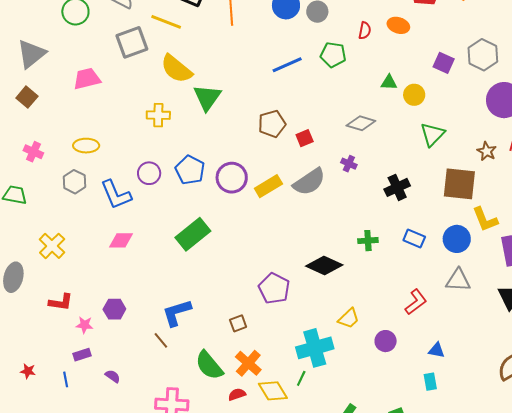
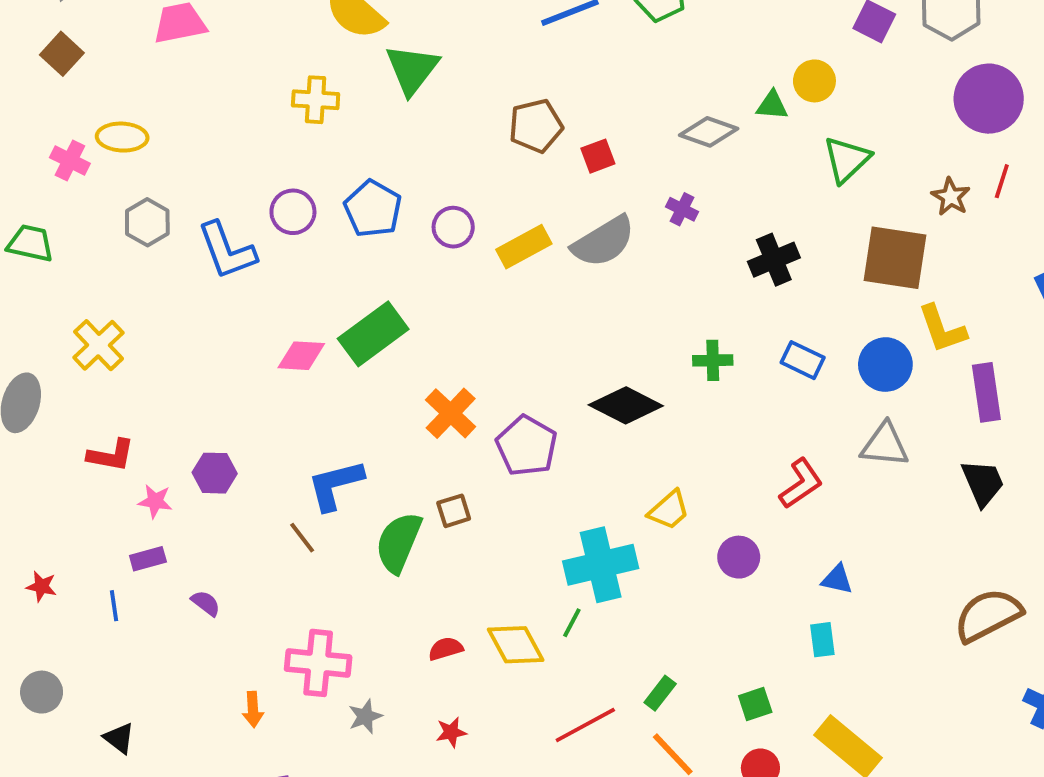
green triangle: (389, 82) -> (772, 105), moved
yellow ellipse: (86, 146) -> (122, 137), moved
purple circle: (232, 178) -> (453, 227), size x0.7
pink diamond: (121, 240) -> (301, 356), moved
orange cross: (248, 363) -> (451, 413), moved
green semicircle: (209, 365) -> (399, 542), moved, turned 60

